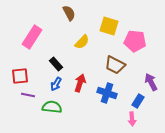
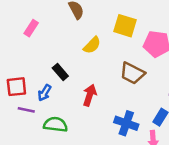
pink rectangle: (32, 37) -> (31, 28), moved, size x0.6
blue arrow: (56, 84) -> (44, 93), moved
blue cross: (107, 93) -> (126, 123), moved

